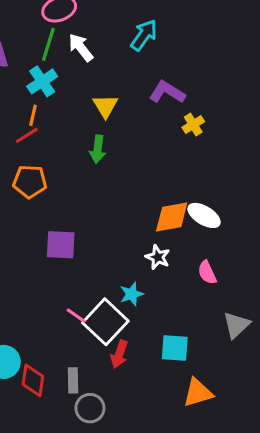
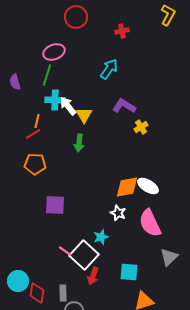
white arrow: (81, 47) -> (68, 106), moved
cyan cross: (42, 81) -> (55, 100), moved, turned 36
pink semicircle: (207, 272) -> (150, 223), size x1.8

